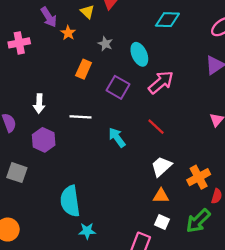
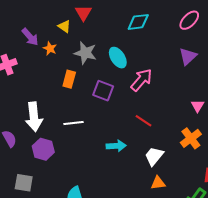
gray star: (105, 44) -> (85, 53), size x1.6
white arrow: (39, 104) -> (34, 117), size x1.6
cyan arrow: (117, 137) -> (116, 146), moved, turned 132
orange cross: (199, 177) -> (191, 138), moved

